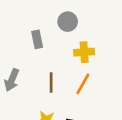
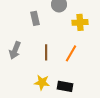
yellow cross: (84, 52) -> (80, 22), moved

